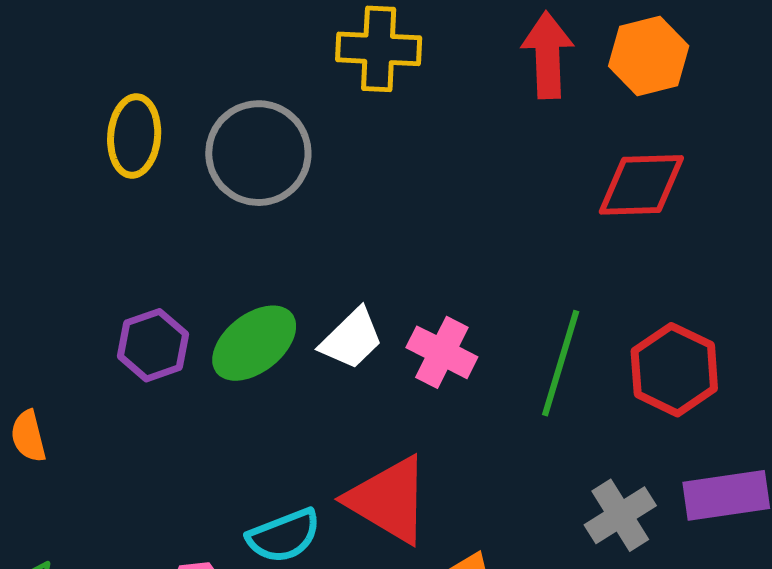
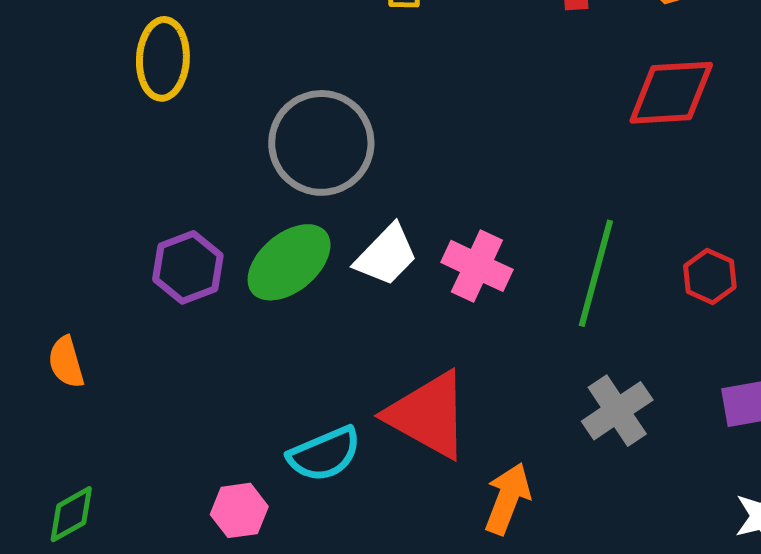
gray circle: (258, 153) -> (321, 143), moved
red hexagon: (674, 370) -> (710, 276), size x0.6
gray cross: (620, 515) -> (617, 411), moved

